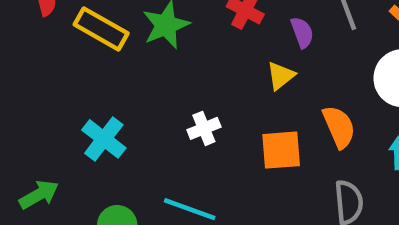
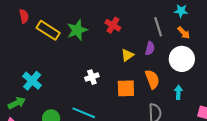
purple semicircle: (302, 32) -> (150, 48), moved, turned 32
cyan cross: (104, 139) -> (32, 81), moved

